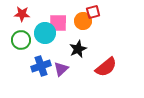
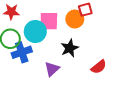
blue cross: (41, 66) -> (22, 52), moved
red semicircle: (106, 67) -> (99, 67), size x0.7

